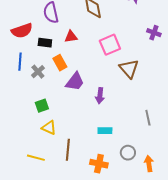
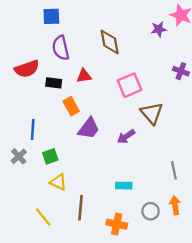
blue line: (20, 62) -> (33, 130), moved
gray cross: (38, 72) -> (19, 156), moved
purple arrow: (100, 96) -> (126, 137), moved, turned 49
yellow line: (36, 158) -> (43, 217), turned 36
orange arrow: (149, 164) -> (175, 205), moved

